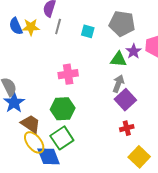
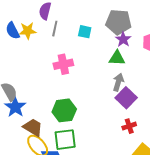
purple star: (134, 51) -> (123, 39), moved
pink cross: (68, 74) -> (63, 64), moved
green square: (62, 138) -> (65, 140), turned 30

